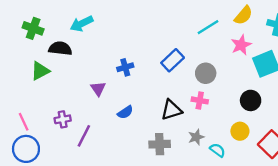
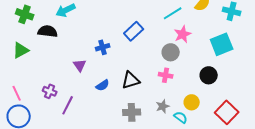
pink star: (241, 45) -> (183, 34), moved
blue rectangle: (173, 60) -> (134, 31), moved
green triangle: (40, 71) -> (21, 50), moved
black triangle: (171, 110) -> (131, 80), moved
purple cross: (63, 119) -> (50, 91), turned 32
yellow circle: (240, 131) -> (192, 102), moved

